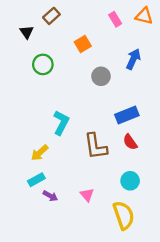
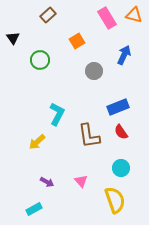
pink rectangle: (115, 19) -> (107, 18), size x1.5
black triangle: (27, 32) -> (13, 38), moved
cyan rectangle: (36, 180) -> (34, 209), moved

